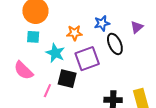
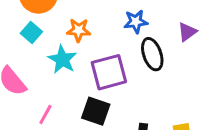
orange star: (74, 33) -> (79, 30), moved
cyan square: (33, 37) -> (31, 32), turned 32
black square: (67, 79) -> (96, 111), moved

